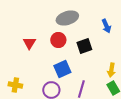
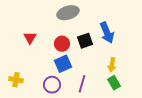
blue arrow: (106, 26) -> (107, 33), moved, size x1.5
red circle: (58, 40) -> (62, 44), moved

